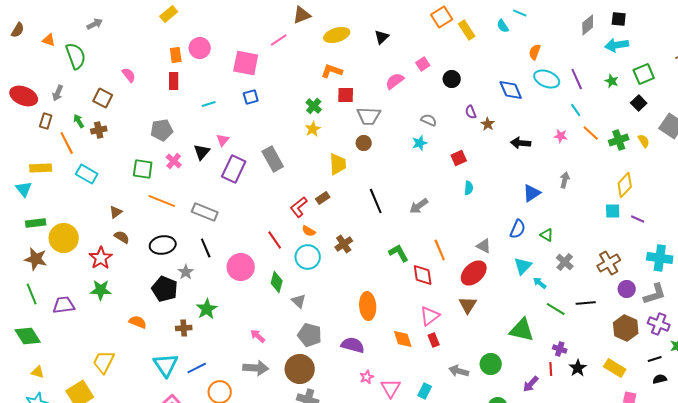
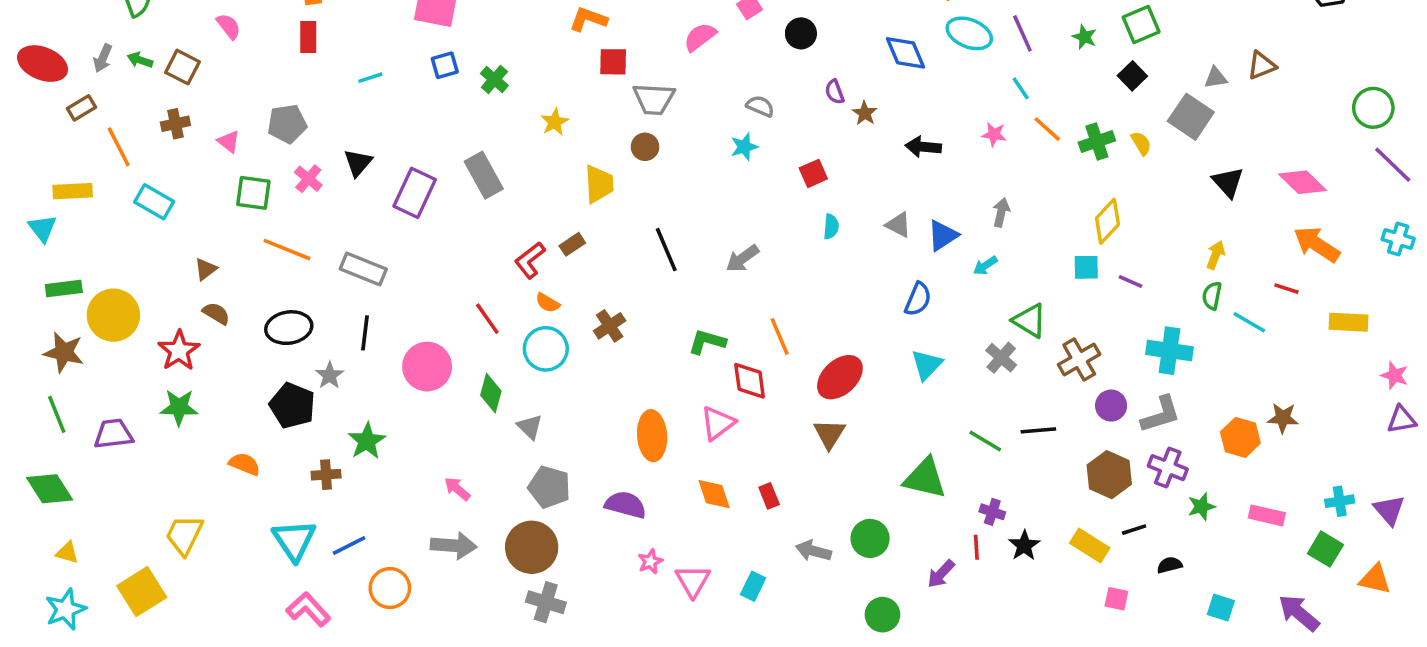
green cross: (314, 106) -> (494, 79), moved
brown rectangle: (46, 121) -> (82, 108), turned 42
green arrow: (79, 121) -> (140, 60), moved, turned -40
pink triangle: (223, 140) -> (229, 141), moved, turned -32
green triangle: (547, 235) -> (1030, 320), moved, size x1.5
gray triangle: (484, 246) -> (898, 225), moved
black line: (206, 248) -> (365, 333), turned 30
green L-shape: (399, 253) -> (707, 342), turned -45
cyan arrow: (540, 283) -> (985, 266), moved, turned -72
pink triangle: (430, 316) -> (718, 423), moved
black line: (655, 359) -> (1134, 530), moved

